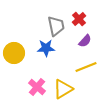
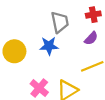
red cross: (79, 19) -> (93, 15), moved, turned 32

